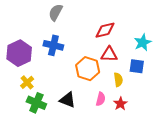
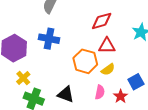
blue square: (137, 66) -> (136, 82), moved, turned -35
yellow semicircle: (118, 80) -> (108, 69), moved, turned 64

